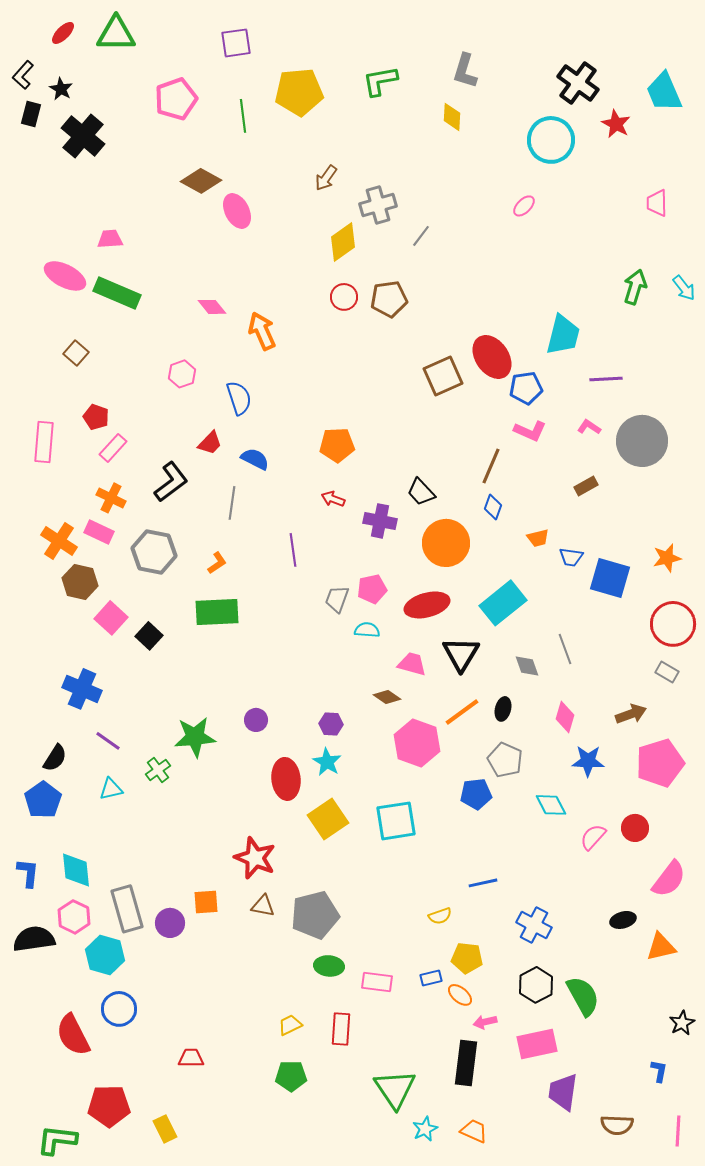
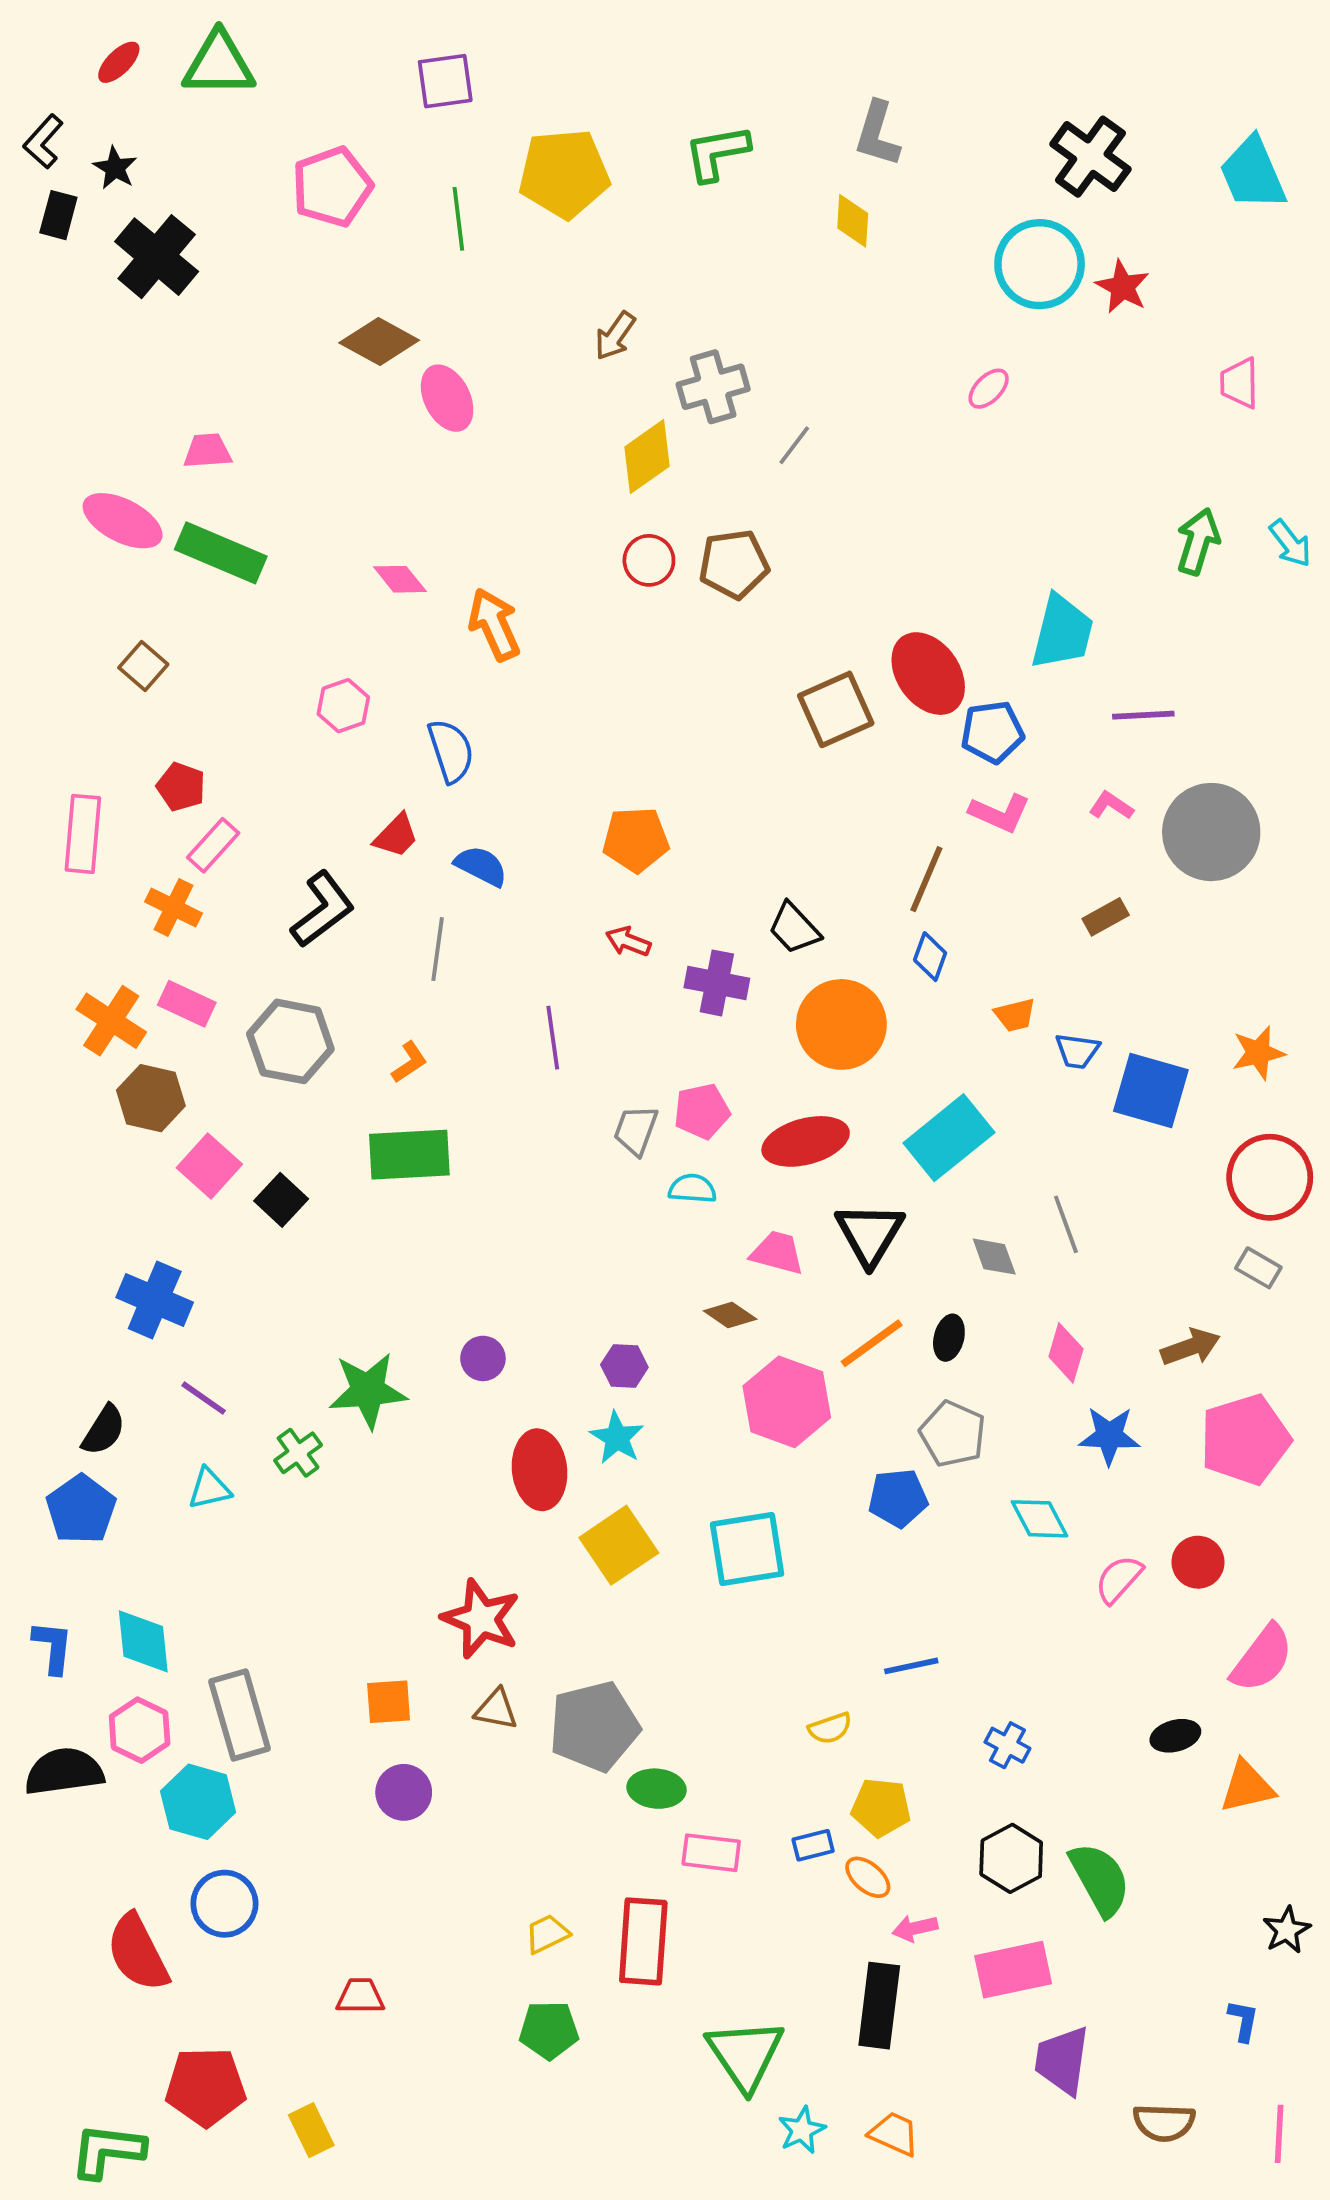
red star: (616, 124) -> (1123, 287), moved
orange cross: (111, 498) -> (174, 907), moved
purple circle: (170, 923) -> (404, 1792), moved
blue cross: (534, 925) -> (1007, 1745), size x0.7
green ellipse: (329, 966) -> (657, 1789), moved
red rectangle: (341, 1029) -> (643, 1941), size x1.4

